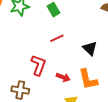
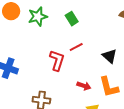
red L-shape: (38, 65) -> (57, 60), moved

